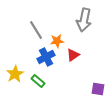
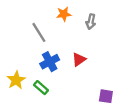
gray arrow: (84, 20) -> (91, 22), size x0.6
orange star: (57, 41) -> (64, 14), moved

